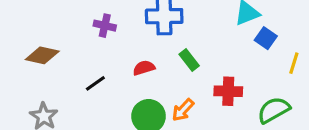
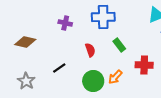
red semicircle: (144, 68) -> (90, 50), turned 88
black line: (95, 83) -> (59, 68), moved

